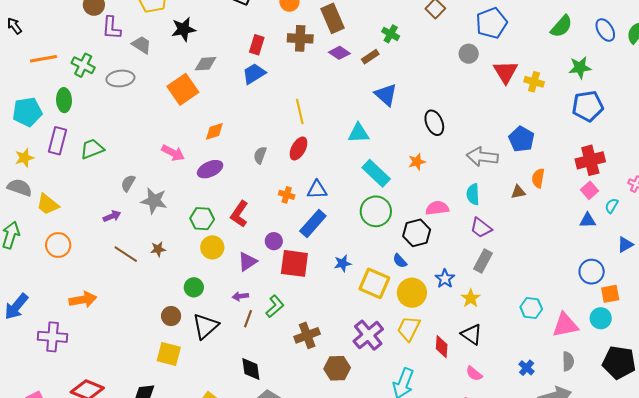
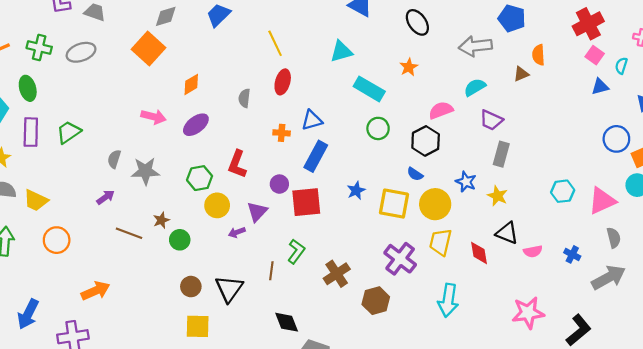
cyan semicircle: (473, 194) -> (475, 87), turned 75
green circle: (376, 211) -> (378, 128), size x0.7
green circle: (194, 287) -> (180, 240), moved
purple arrow: (240, 296) -> (237, 232), moved
pink semicircle: (474, 374) -> (533, 251), moved, turned -36

